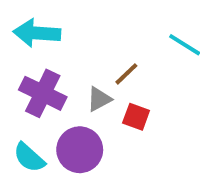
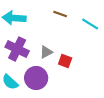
brown line: (126, 74) -> (60, 14), moved, turned 64

